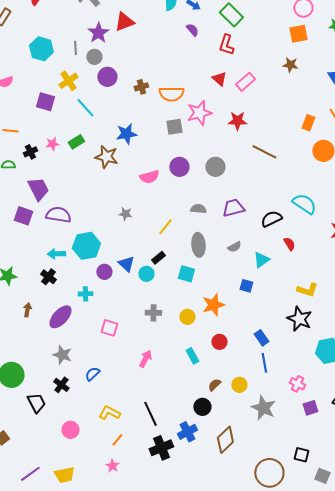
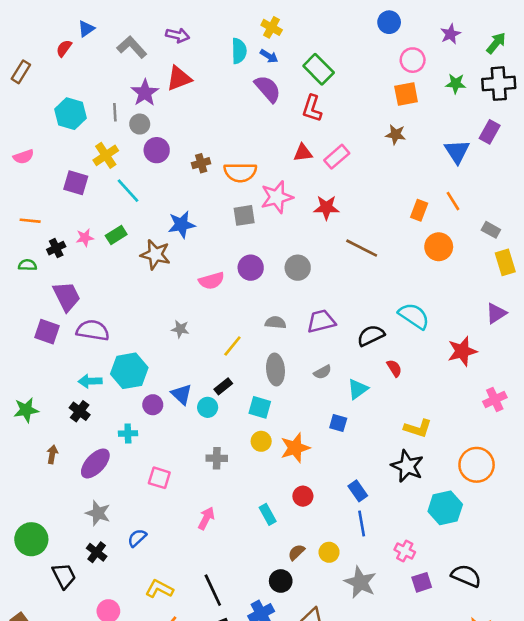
purple semicircle: (192, 30) -> (268, 89), size x1.6
red triangle: (219, 79) -> (303, 153), turned -49
yellow circle: (187, 317) -> (261, 441), moved

